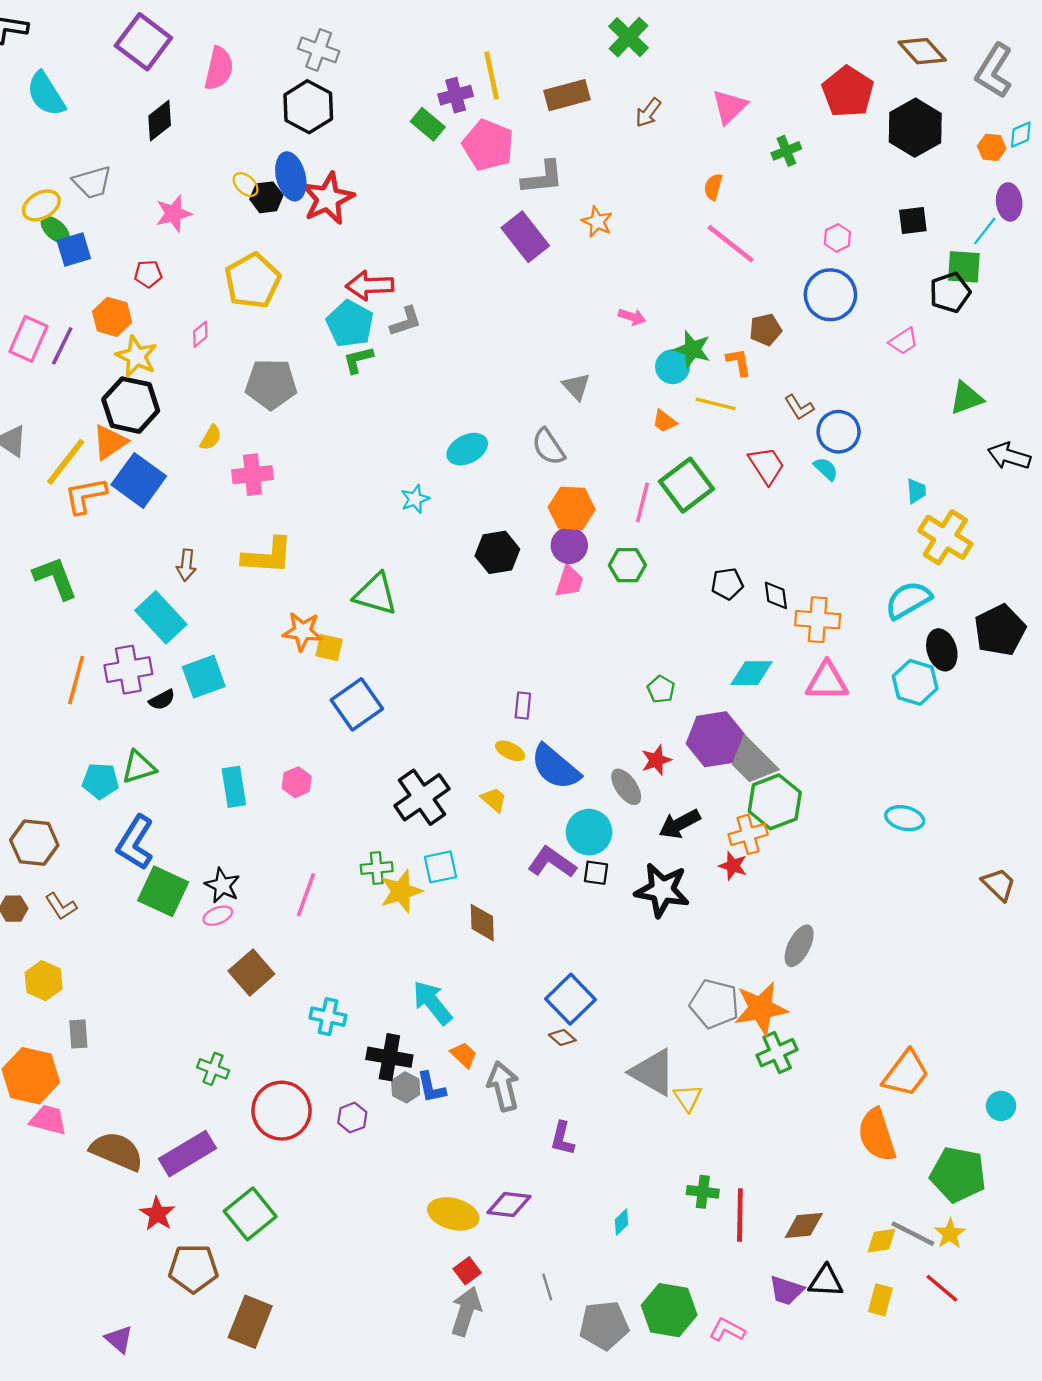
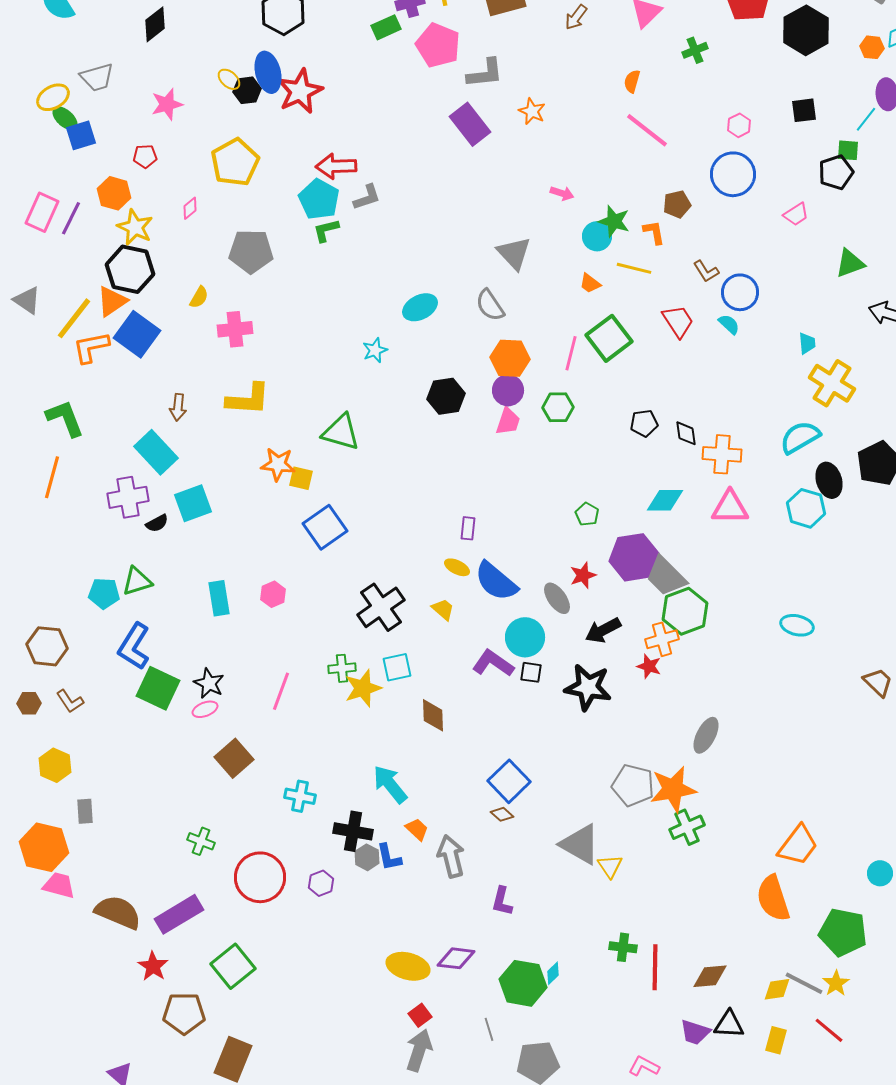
green rectangle: (428, 124) -> (386, 27), turned -64
green square: (964, 267) -> (848, 150), size x0.7
gray triangle: (576, 386) -> (514, 253), size x1.4
orange line: (76, 680) -> (52, 477), moved
green hexagon: (669, 1310) -> (523, 983), moved

